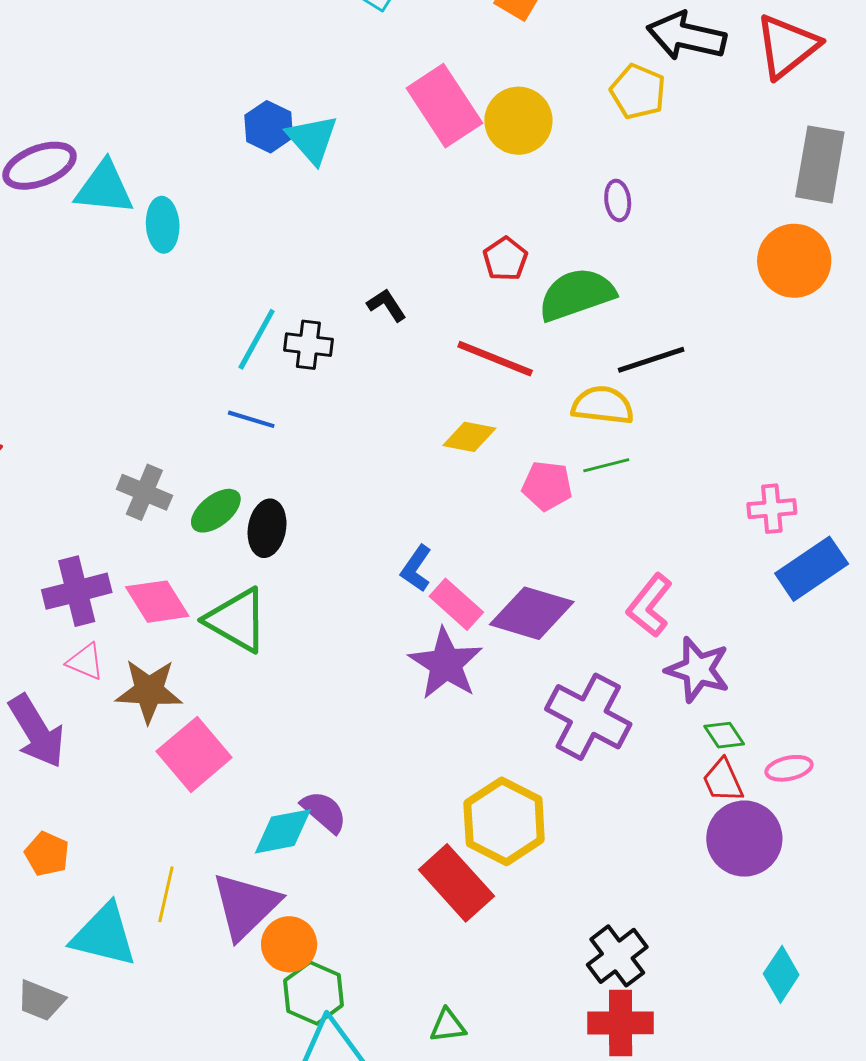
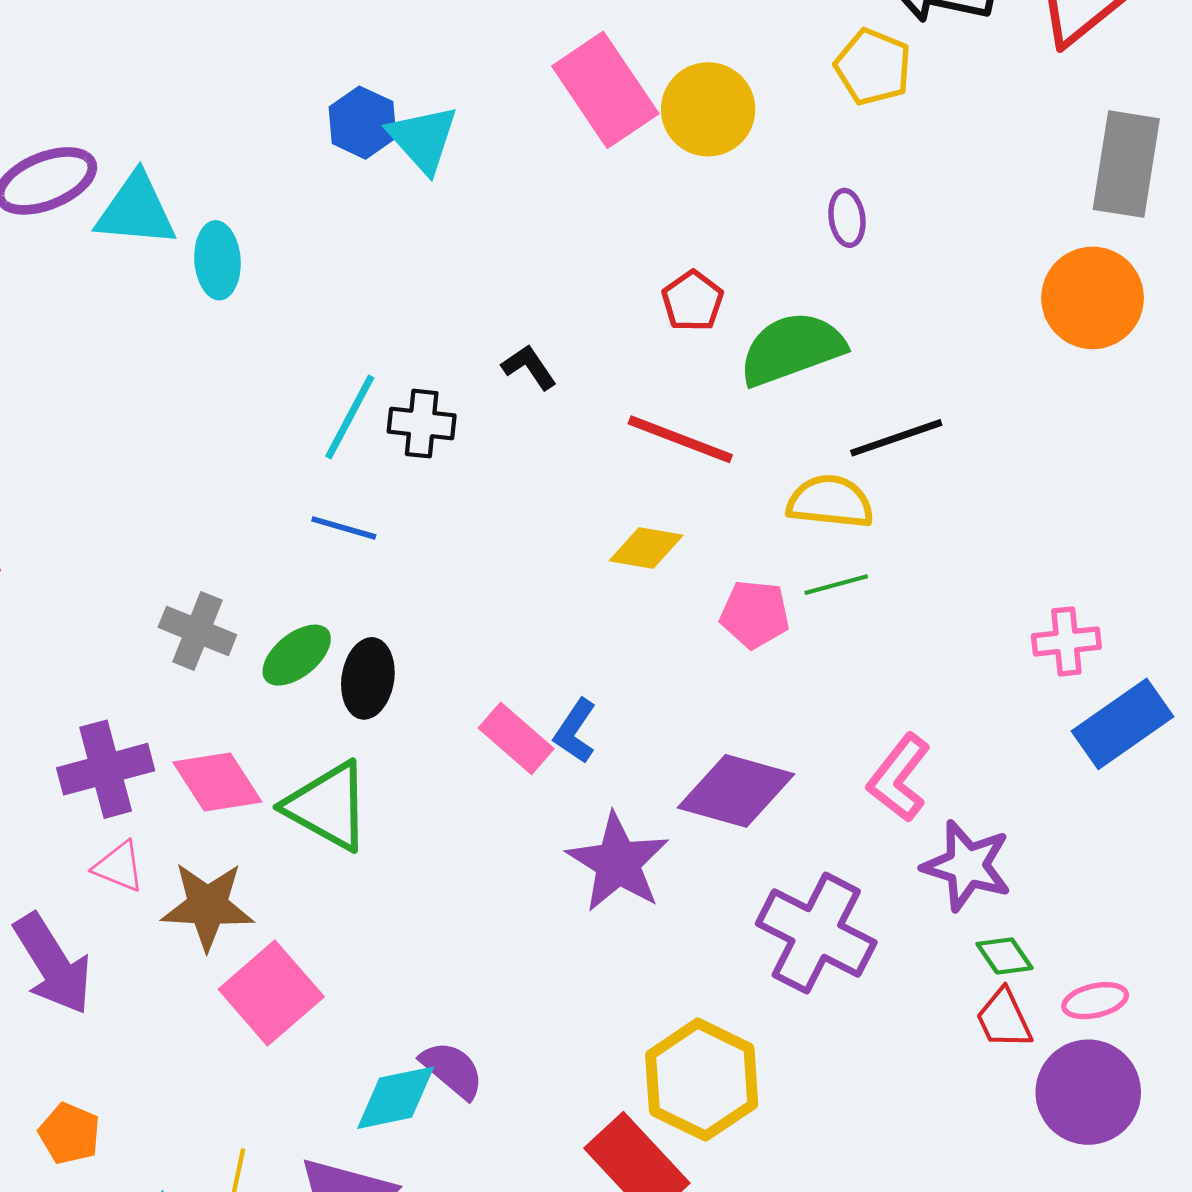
pink rectangle: (456, 604) -> (516, 738), moved
purple circle: (744, 839) -> (1088, 1092), moved

